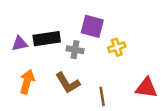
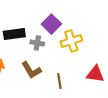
purple square: (92, 26) -> (51, 24), turned 30
yellow cross: (117, 47) -> (71, 41), size x1.5

